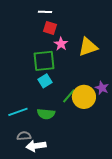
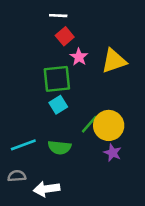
red square: (50, 28) -> (65, 36), turned 32
purple star: (102, 88) -> (113, 153), moved
gray semicircle: (24, 136) -> (17, 176), moved

